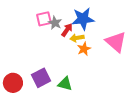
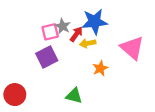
pink square: (44, 19) -> (50, 32), moved
orange star: (84, 49) -> (100, 68), moved
purple square: (41, 78) -> (47, 57), moved

